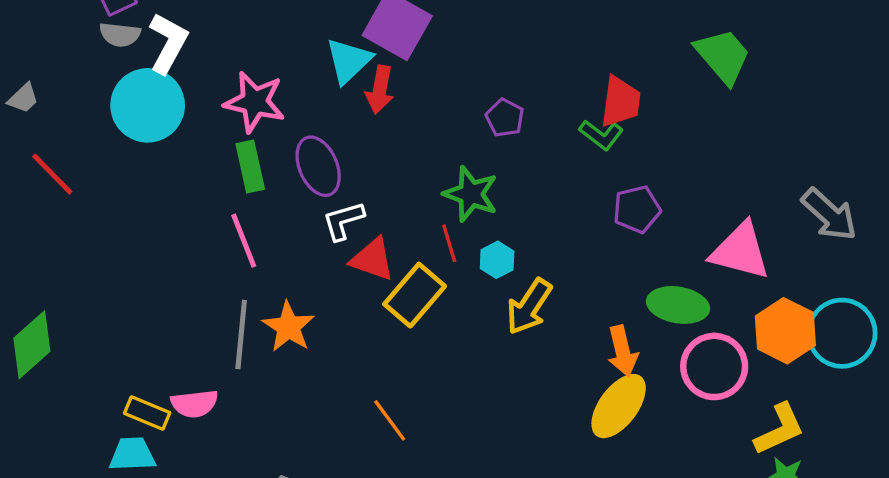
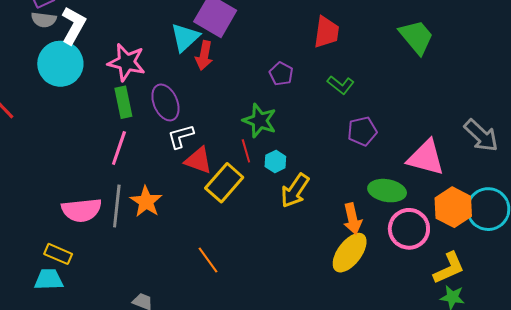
red trapezoid: (621, 102) -> (327, 32), moved
pink line: (244, 241) -> (119, 148), turned 40
pink semicircle: (194, 404) -> (82, 210), moved, size x1.4

